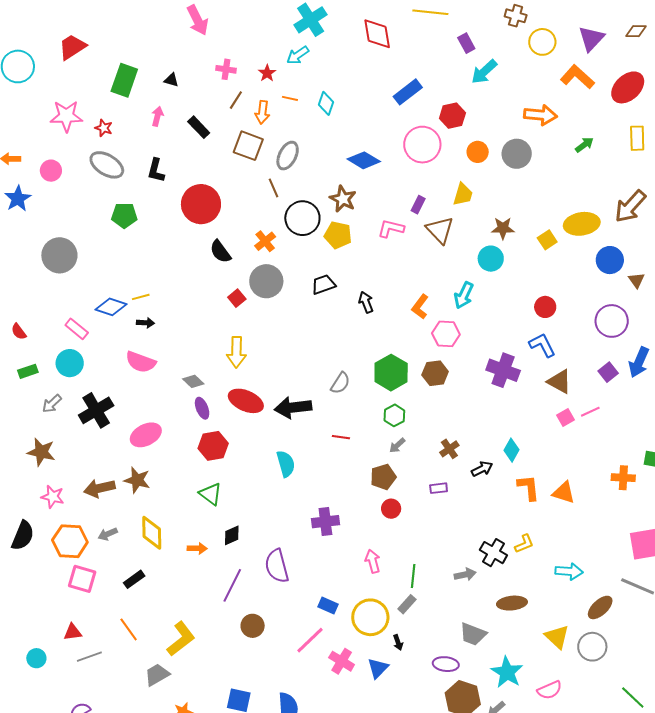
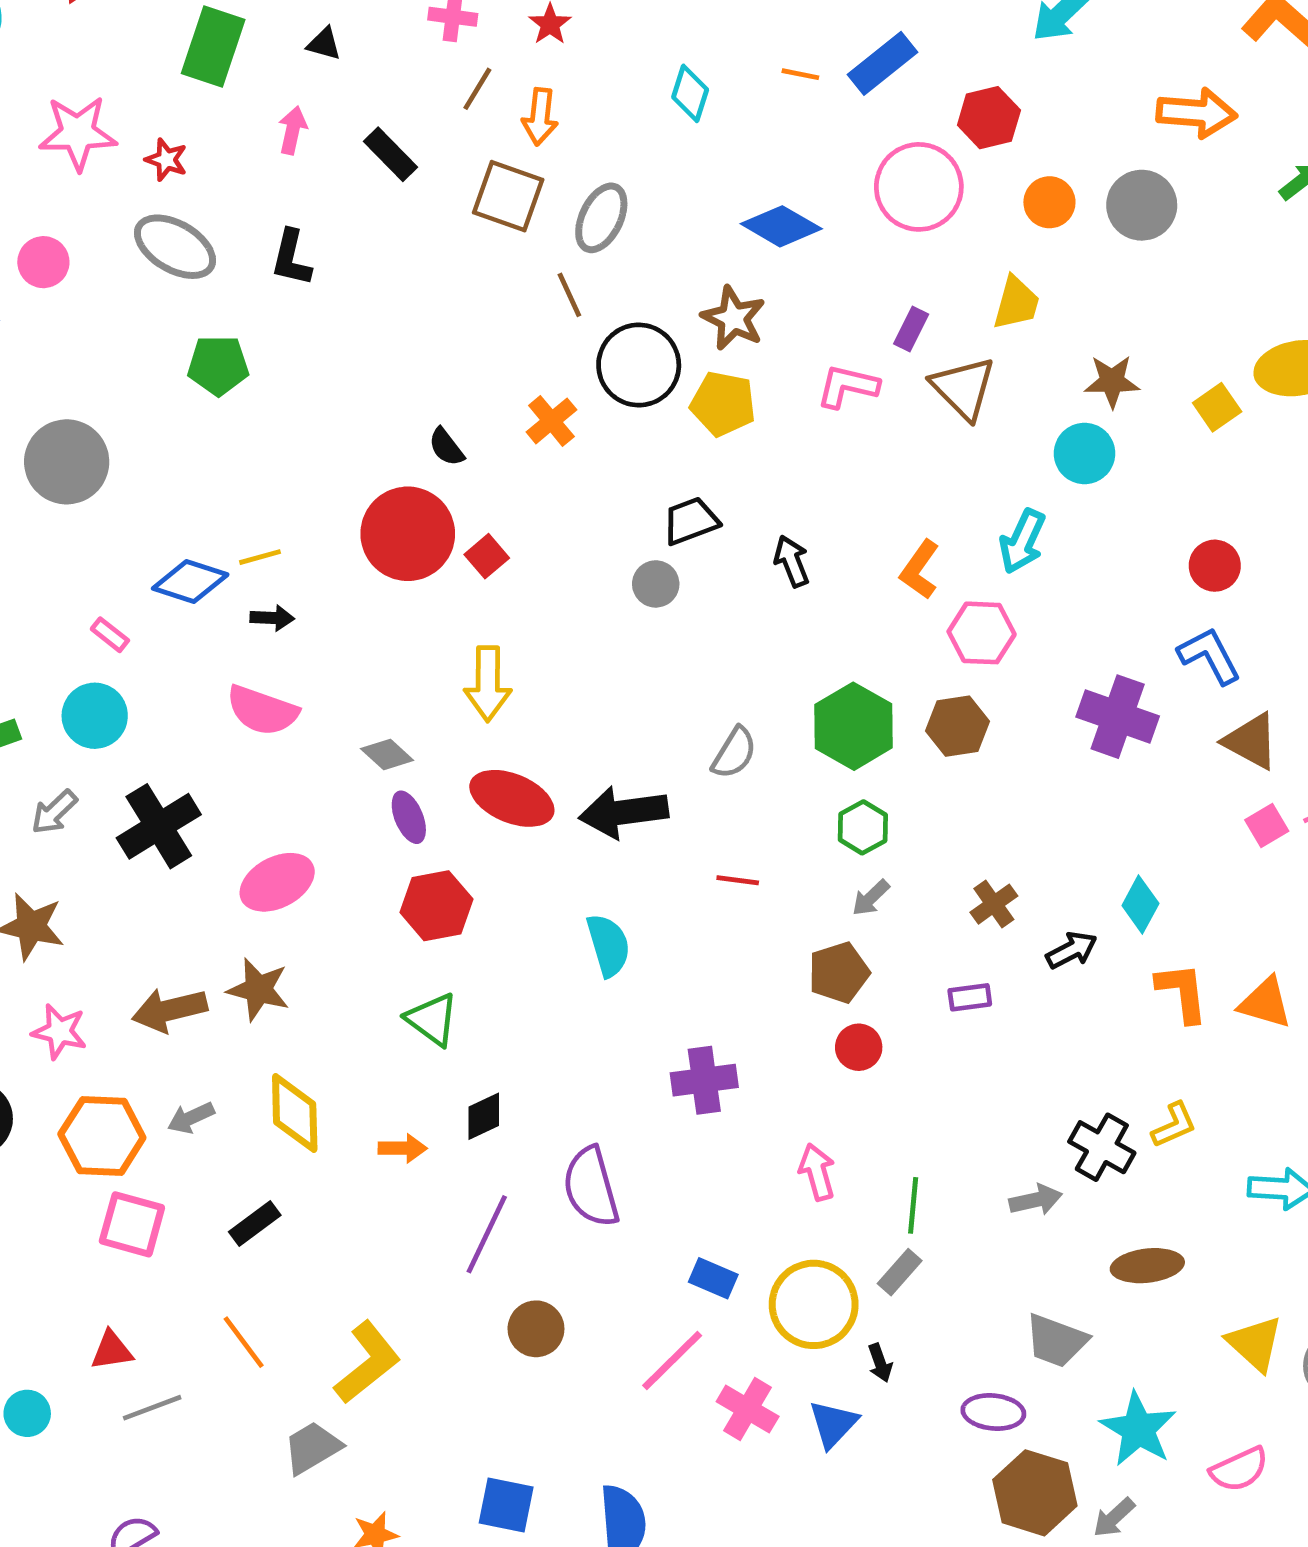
orange line: (290, 98) -> (800, 74), moved
red circle: (201, 204) -> (408, 534), moved
black semicircle: (220, 252) -> (446, 447), size x0.7
gray circle: (266, 281) -> (656, 584), moved, size x0.6
pink rectangle: (77, 329) -> (110, 635), size x0.7

